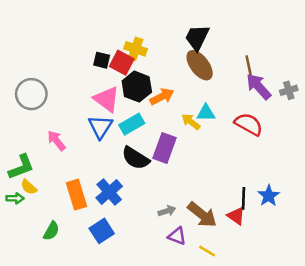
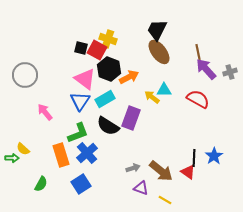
green L-shape: (21, 167) -> (78, 133), moved

